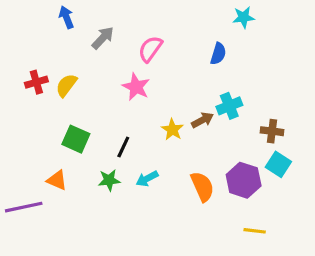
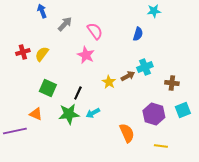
pink semicircle: (150, 49) -> (95, 31), turned 108
cyan square: (278, 164) -> (183, 110), moved, turned 35
green star: (109, 180) -> (69, 114), size x1.5
orange semicircle: (202, 187) -> (127, 133), moved

